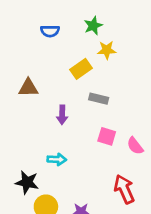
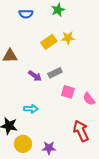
yellow star: (107, 50) -> (68, 38), moved
gray rectangle: (99, 99) -> (55, 73), moved, turned -40
purple arrow: (62, 115) -> (35, 76), turned -56

